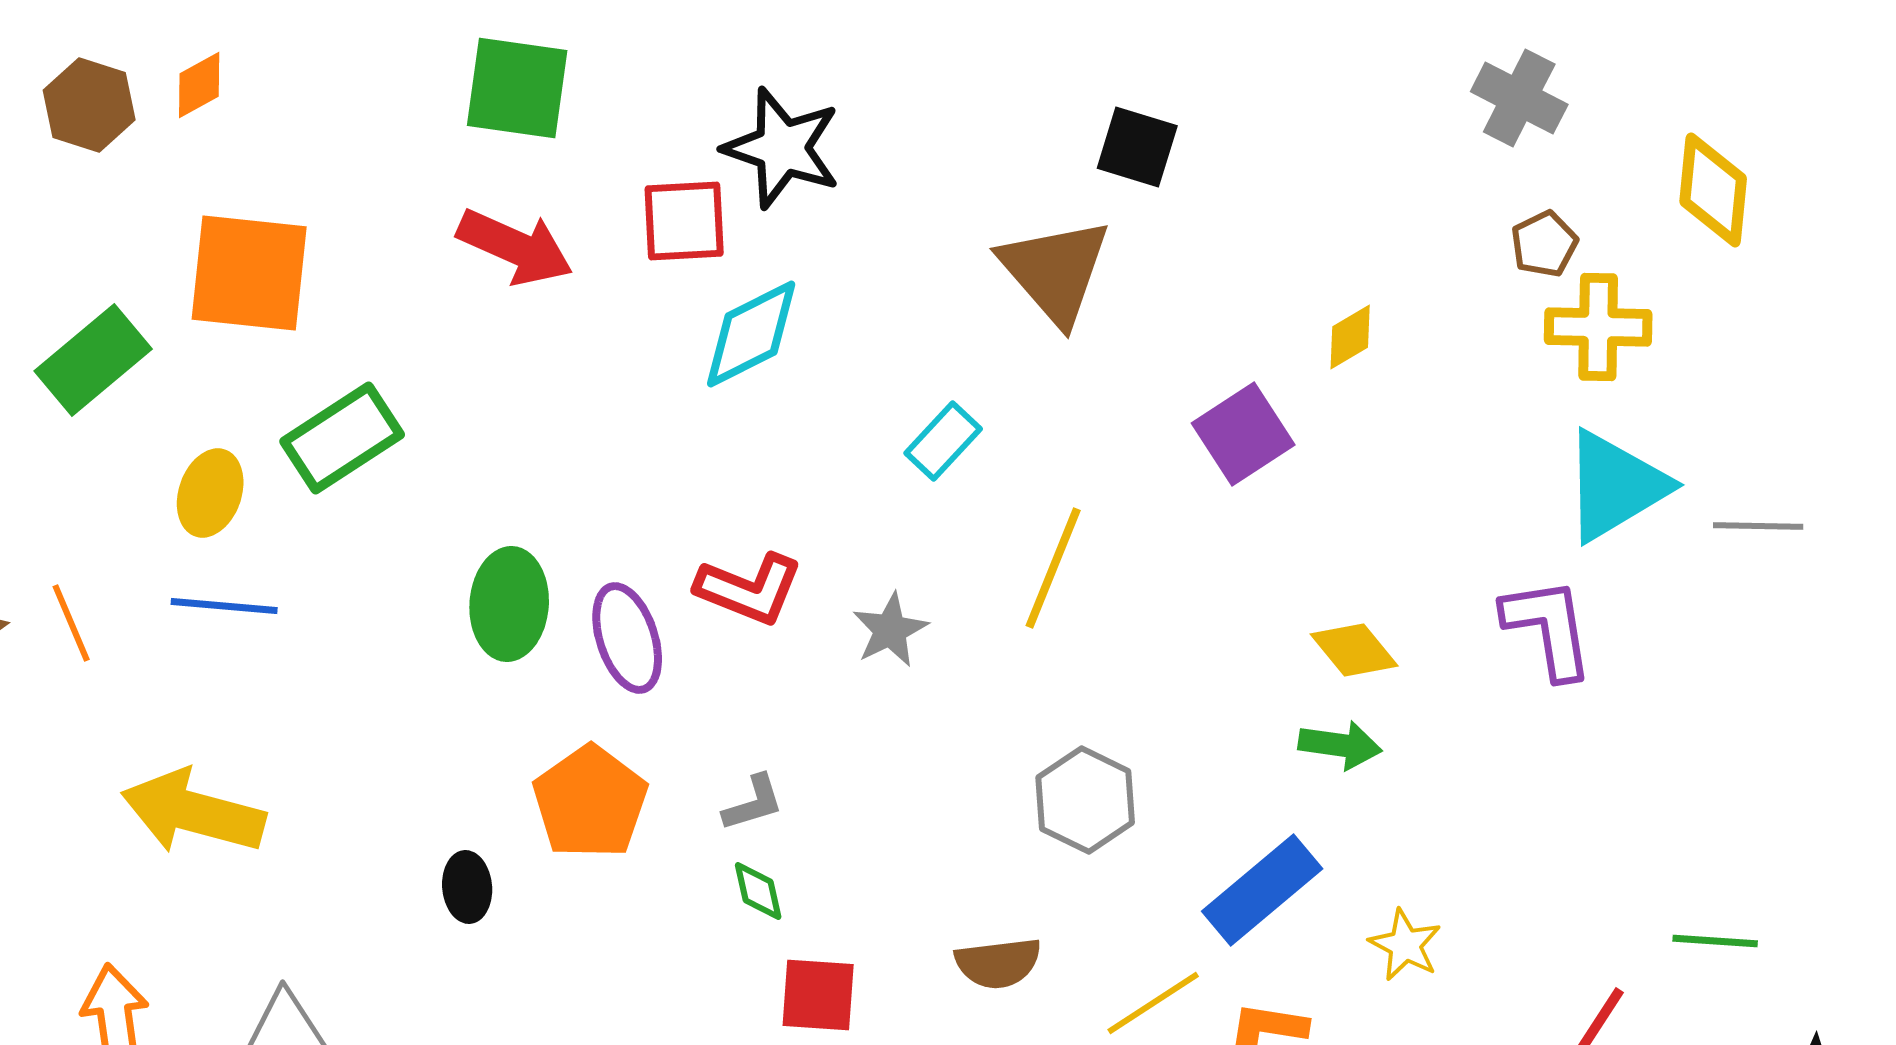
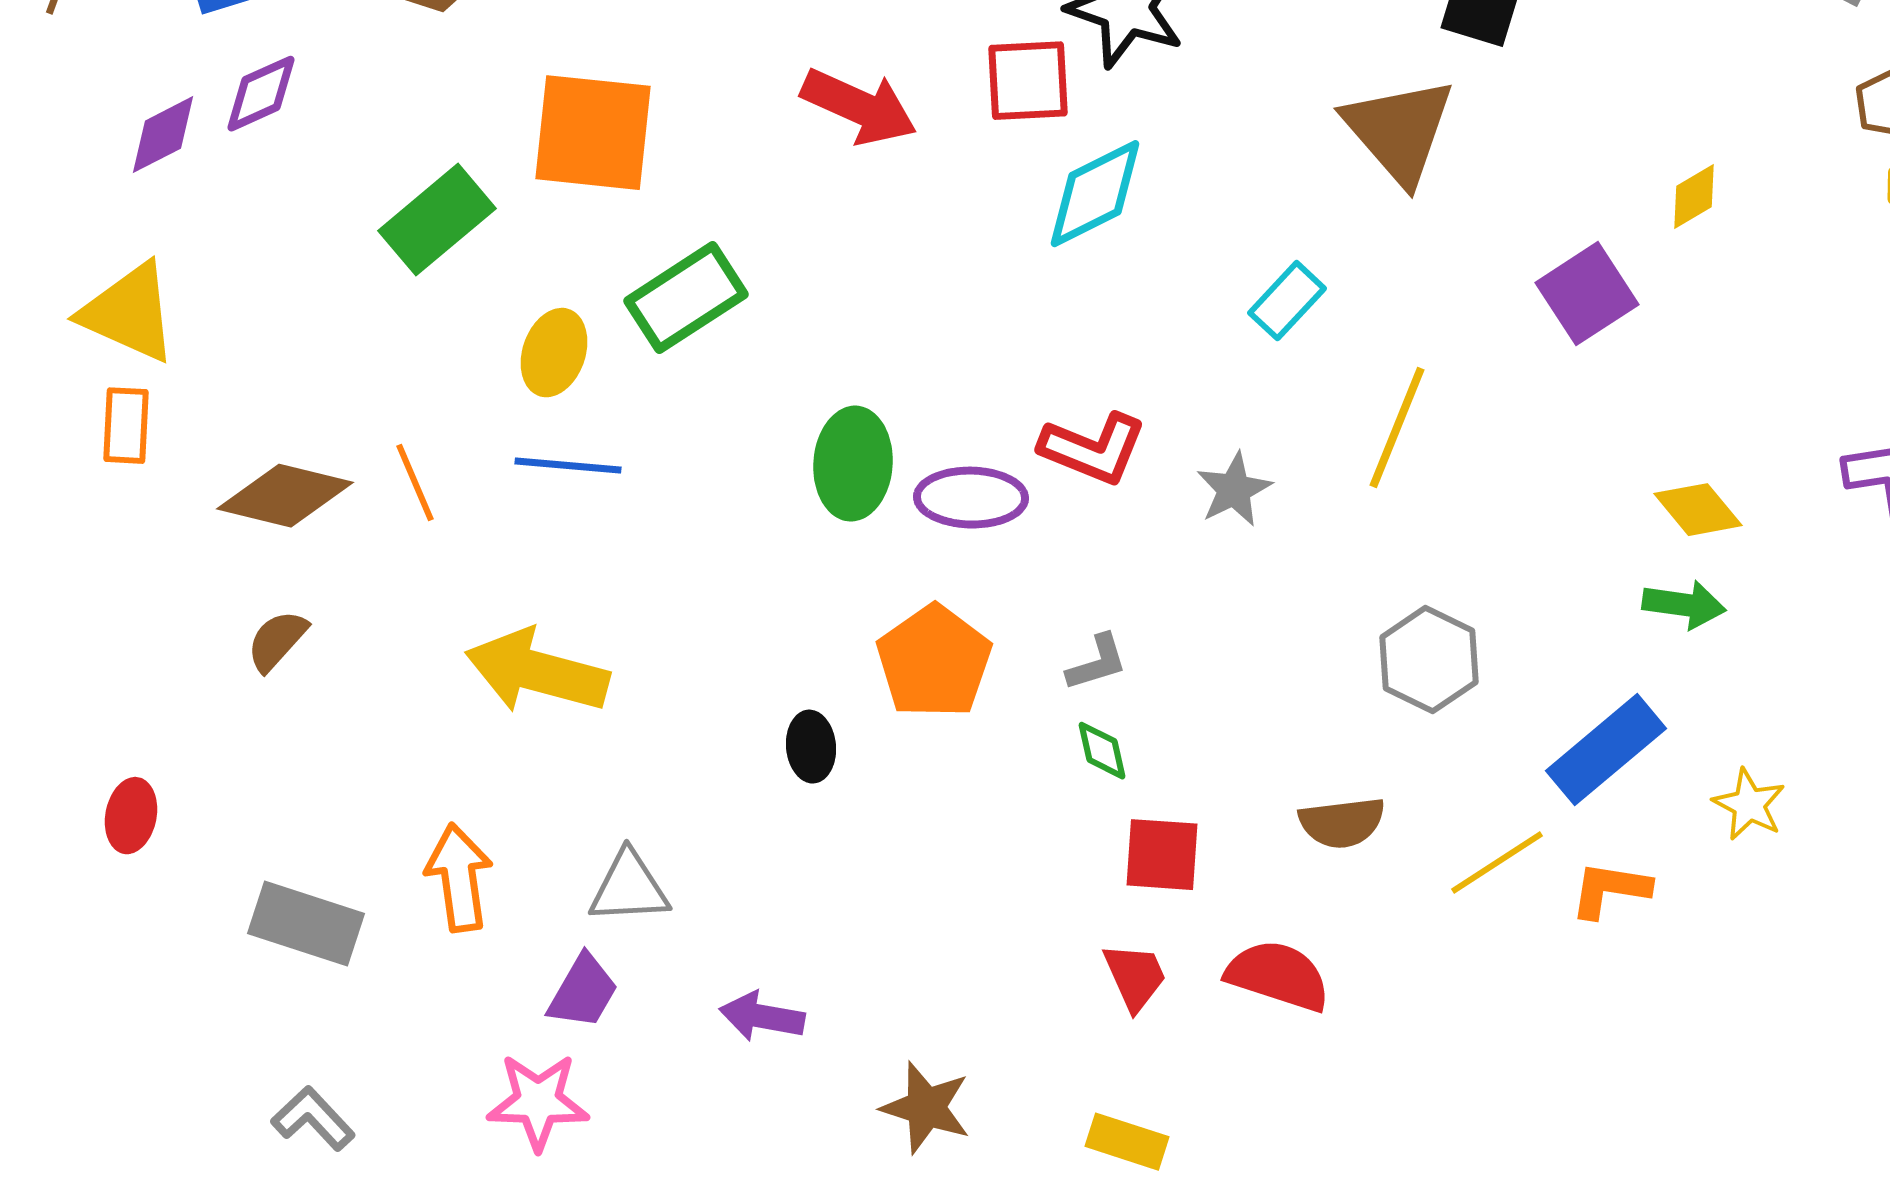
purple ellipse: (627, 638) -> (971, 498), turned -71

